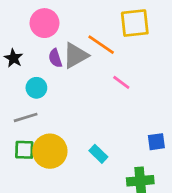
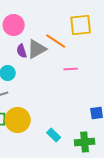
pink line: (121, 82) -> (71, 69), turned -40
cyan rectangle: (98, 154) -> (54, 135), moved

